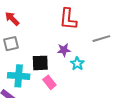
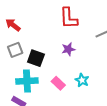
black square: (40, 63) -> (36, 58), moved, turned 30
cyan star: (77, 64) -> (82, 80), moved

